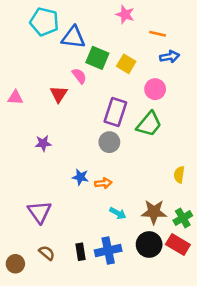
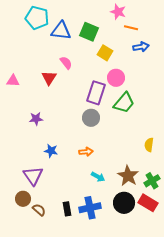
pink star: (125, 14) -> (118, 12), moved
green square: (97, 58) -> (89, 32), moved
pink circle: (155, 89) -> (116, 78), moved
blue star: (80, 177) -> (51, 151), moved
brown star: (154, 212) -> (128, 176), turned 30
brown circle: (15, 264) -> (23, 199), moved

